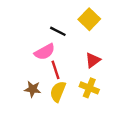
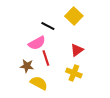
brown star: (33, 89) -> (27, 66), moved
yellow semicircle: (58, 92) -> (39, 83), moved, turned 96

